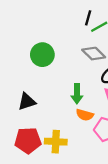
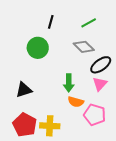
black line: (88, 18) -> (51, 22), moved
red pentagon: (28, 140) -> (25, 125), turned 30

